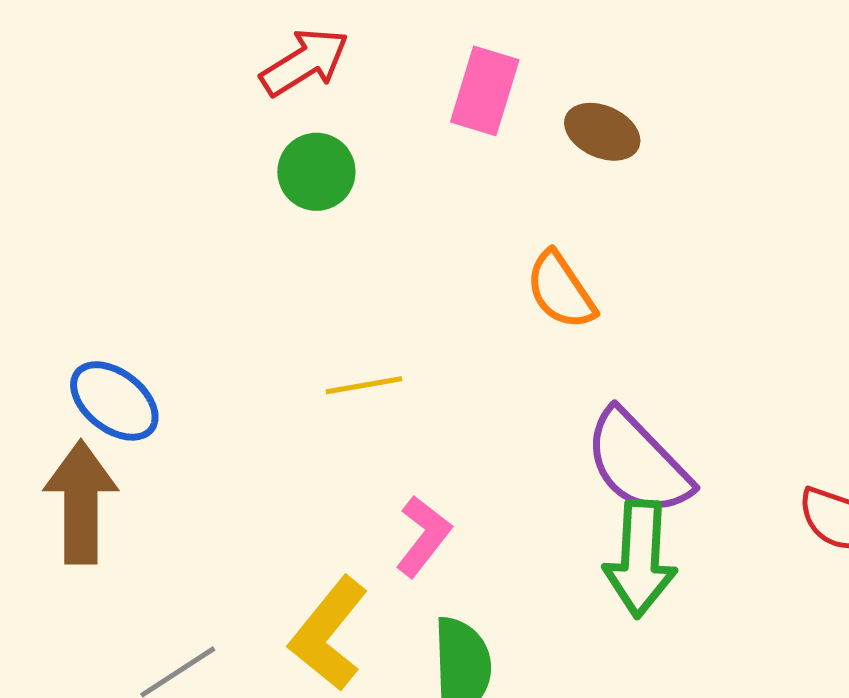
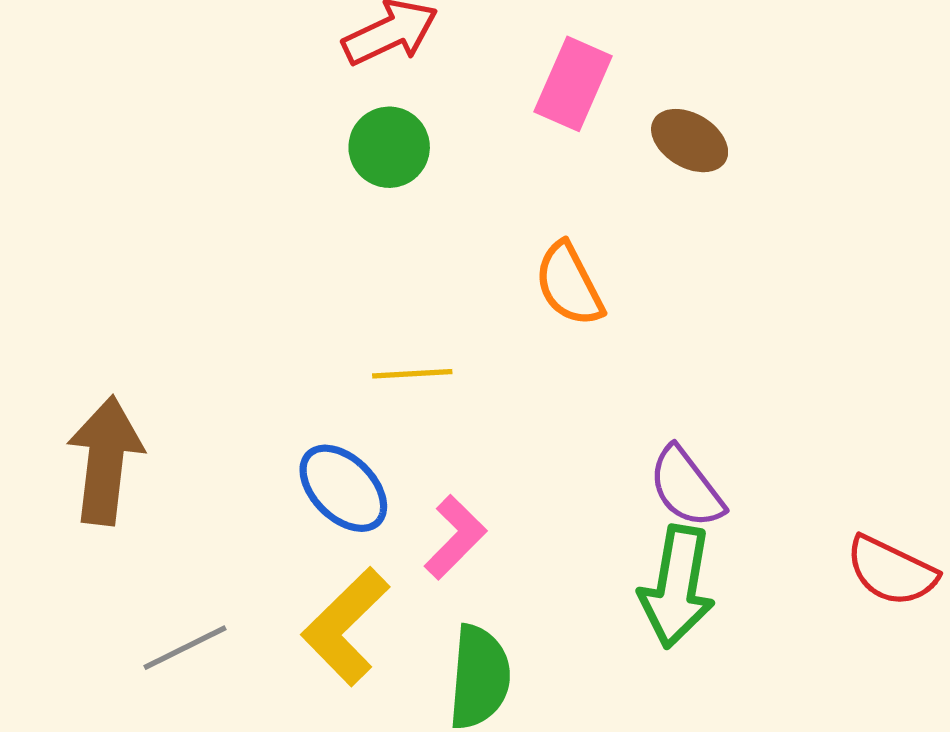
orange semicircle: (561, 290) -> (569, 284), moved
blue ellipse: (114, 401) -> (343, 488), moved
purple semicircle: (638, 463) -> (686, 487), size x0.7

